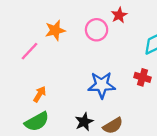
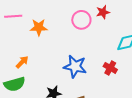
orange star: (55, 30) -> (39, 27), moved
pink line: (29, 51) -> (13, 16), moved, turned 30

